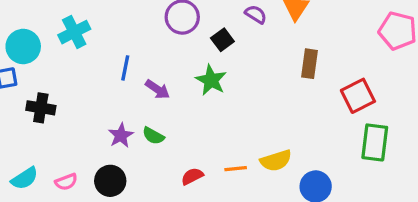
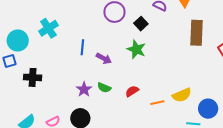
brown rectangle: (310, 64) -> (196, 33), size x1.4
red semicircle: (192, 176) -> (132, 91), moved

